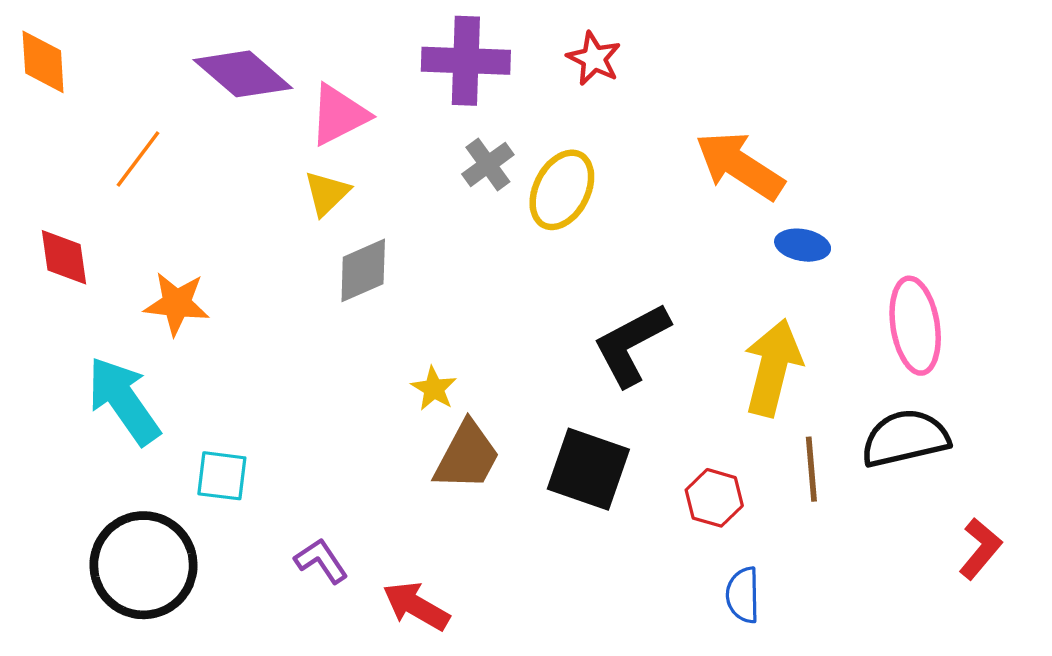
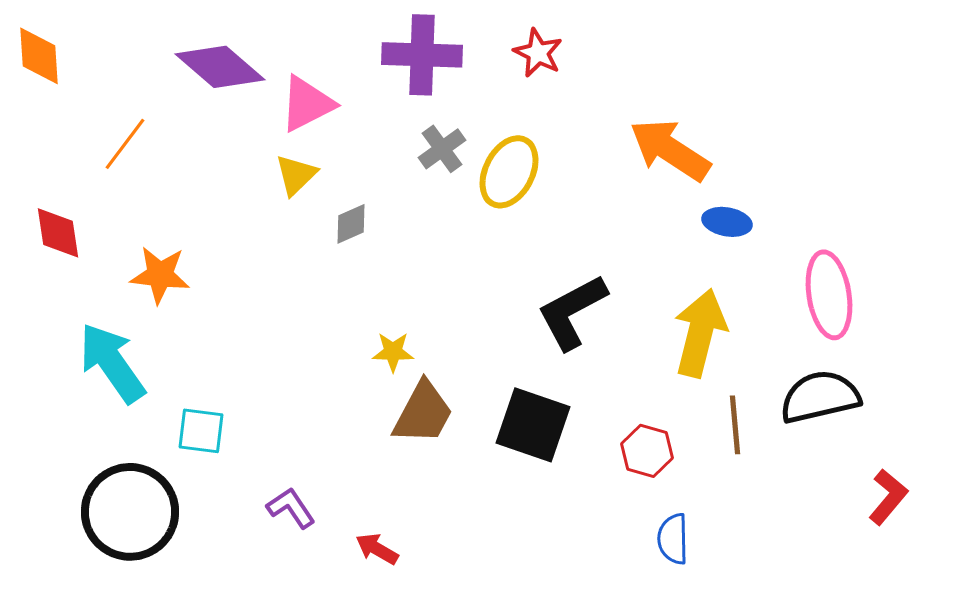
gray diamond: (363, 270) -> (351, 224), moved, size x0.7
yellow star: (434, 389) -> (393, 352), turned -30
red arrow: (416, 606) -> (377, 549), size x0.7

